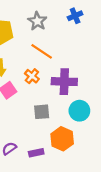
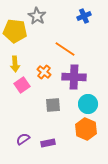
gray star: (37, 21) -> (37, 16), moved
orange line: (42, 51) -> (65, 49), moved
orange hexagon: (62, 139) -> (86, 129), moved

